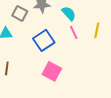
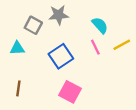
cyan semicircle: (69, 13) -> (100, 25), moved
yellow line: (97, 30) -> (122, 45), turned 49

